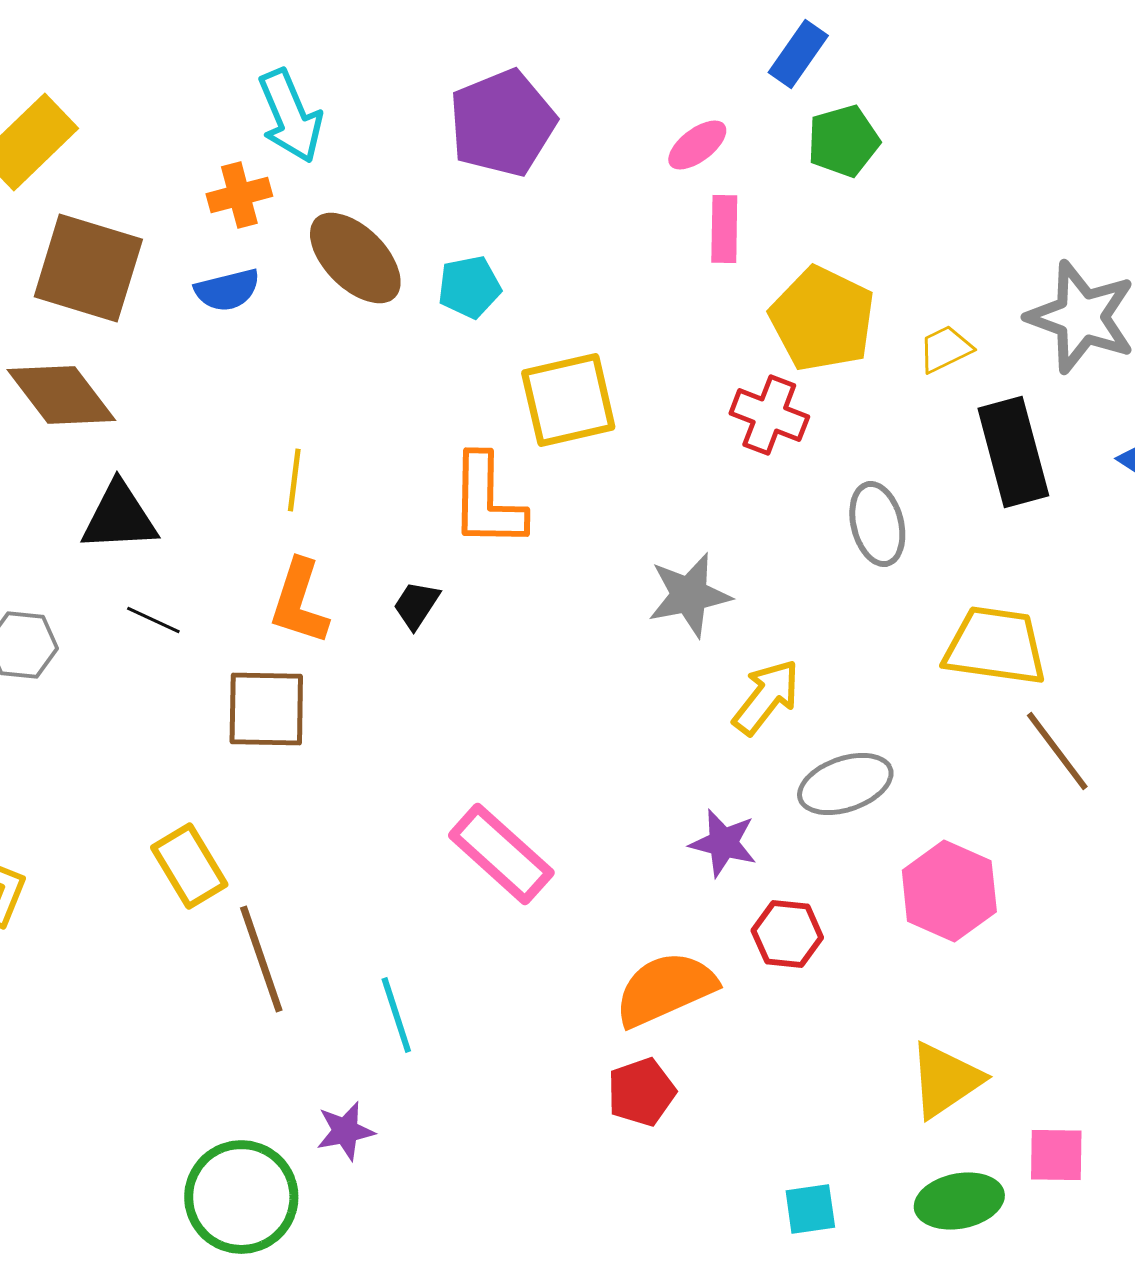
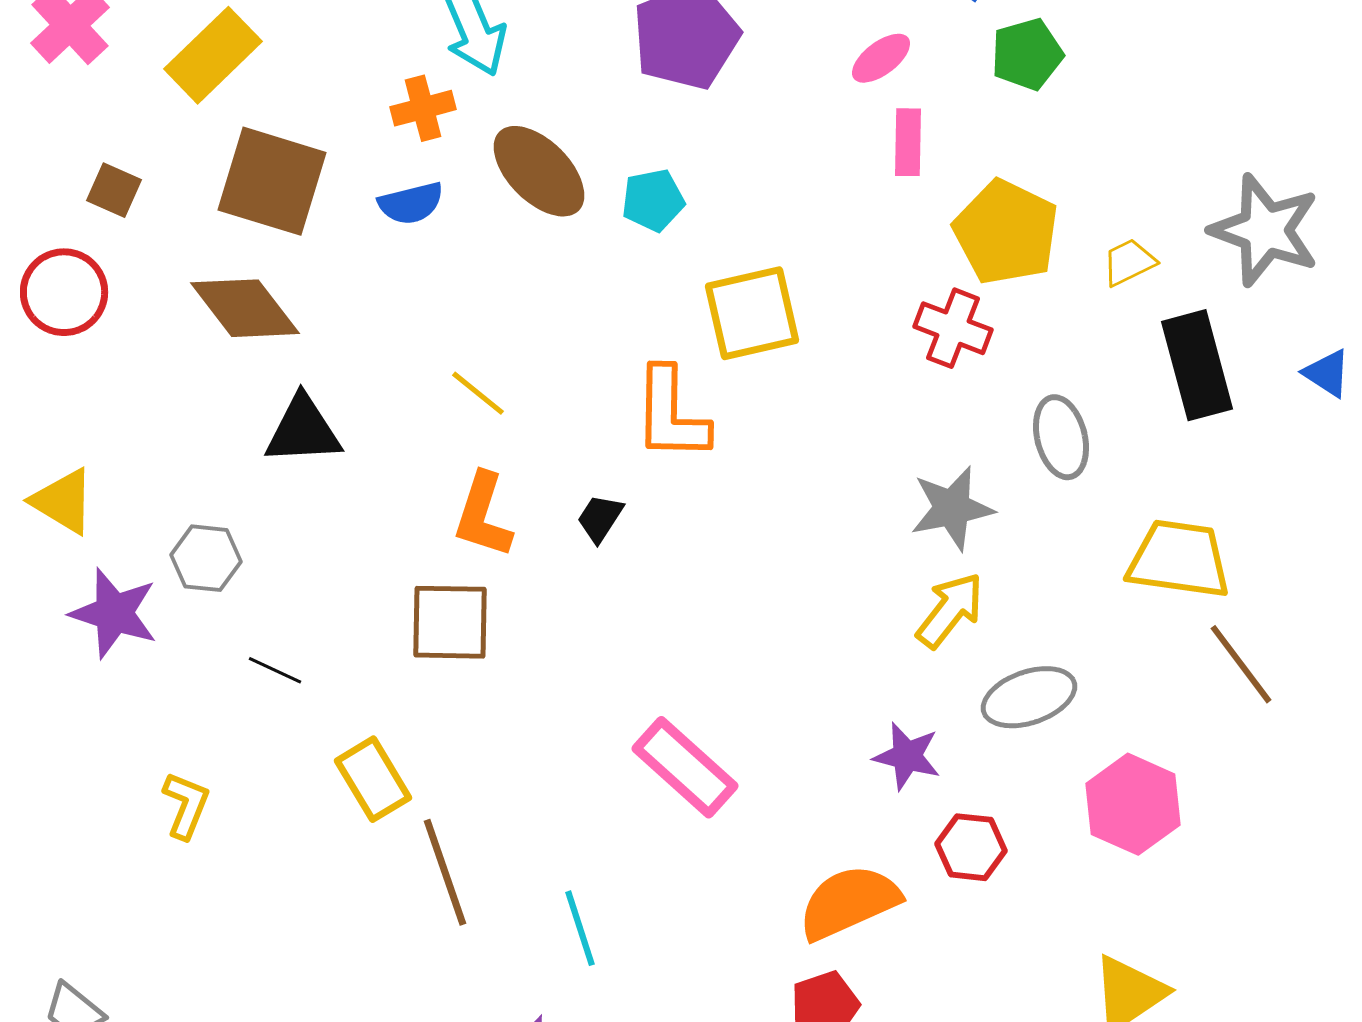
yellow line: (294, 480) -> (478, 393), turned -58
gray star: (689, 595) -> (952, 508), moved
black line: (153, 620) -> (275, 670), moved

